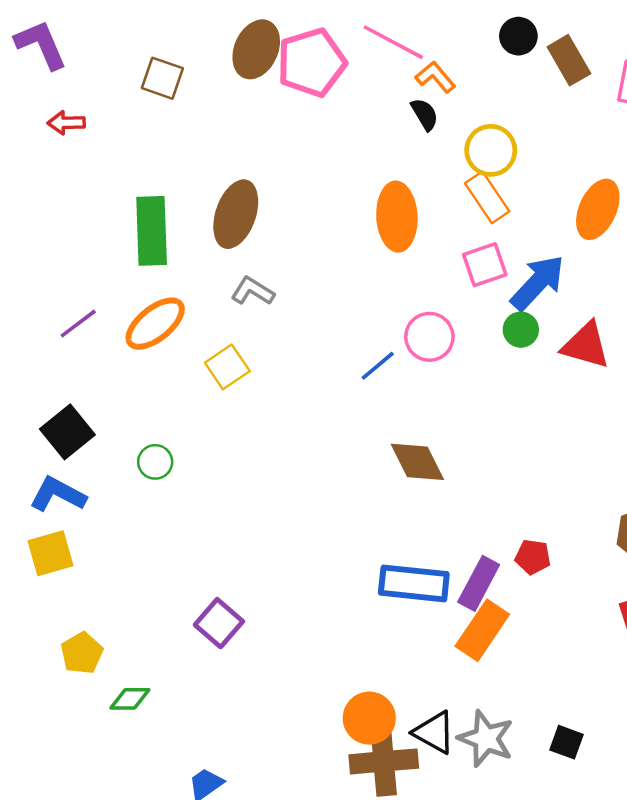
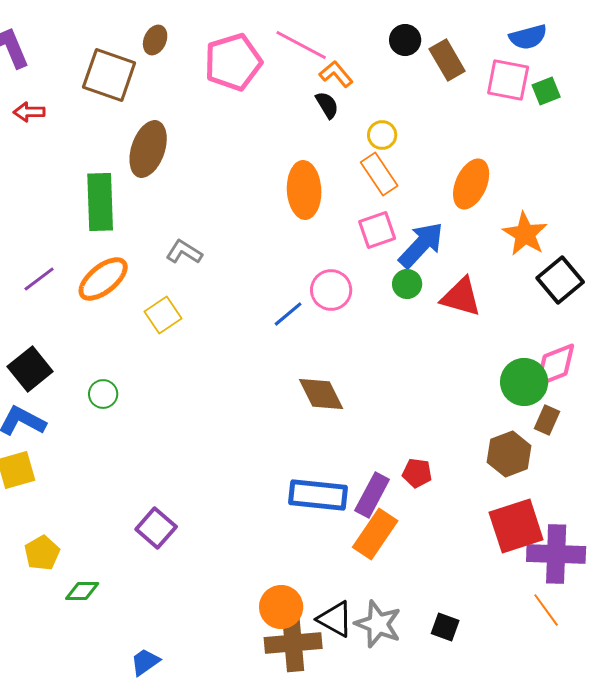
brown ellipse: (256, 49) -> (155, 40), moved, size x0.6
brown square: (162, 78) -> (109, 75), size x1.5
yellow circle: (491, 150) -> (382, 135), size x0.7
brown ellipse: (236, 214) -> (148, 149), moved

